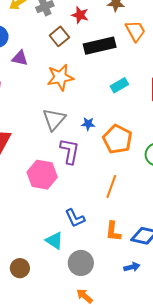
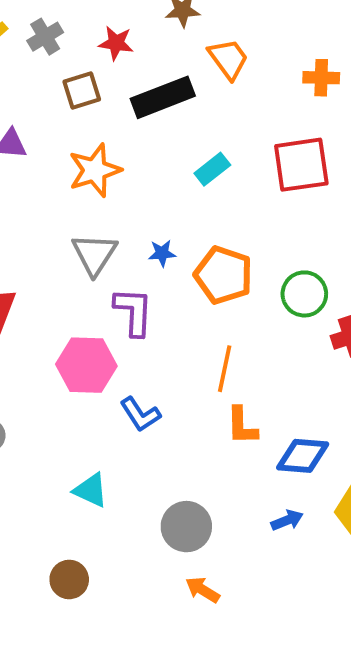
brown square: (59, 36) -> (82, 91), turned 30
blue L-shape: (75, 218) -> (140, 414), moved
orange L-shape: (113, 231) -> (242, 426), moved
cyan triangle: (54, 240) -> (91, 490), moved
brown circle: (20, 268) -> (69, 579), moved

